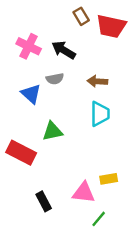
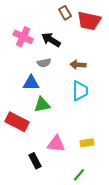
blue triangle: (31, 94) -> (31, 83), moved, turned -42
pink triangle: (84, 193) -> (56, 144), moved

